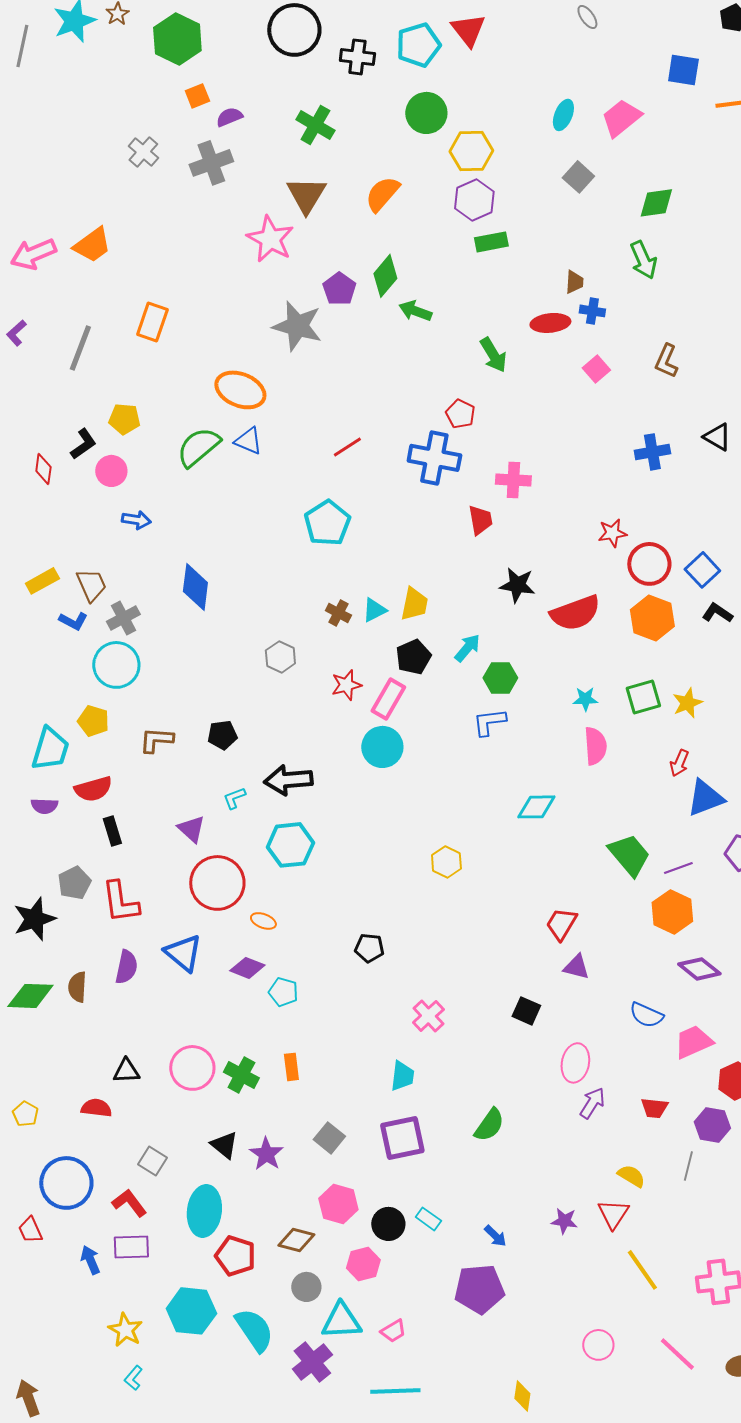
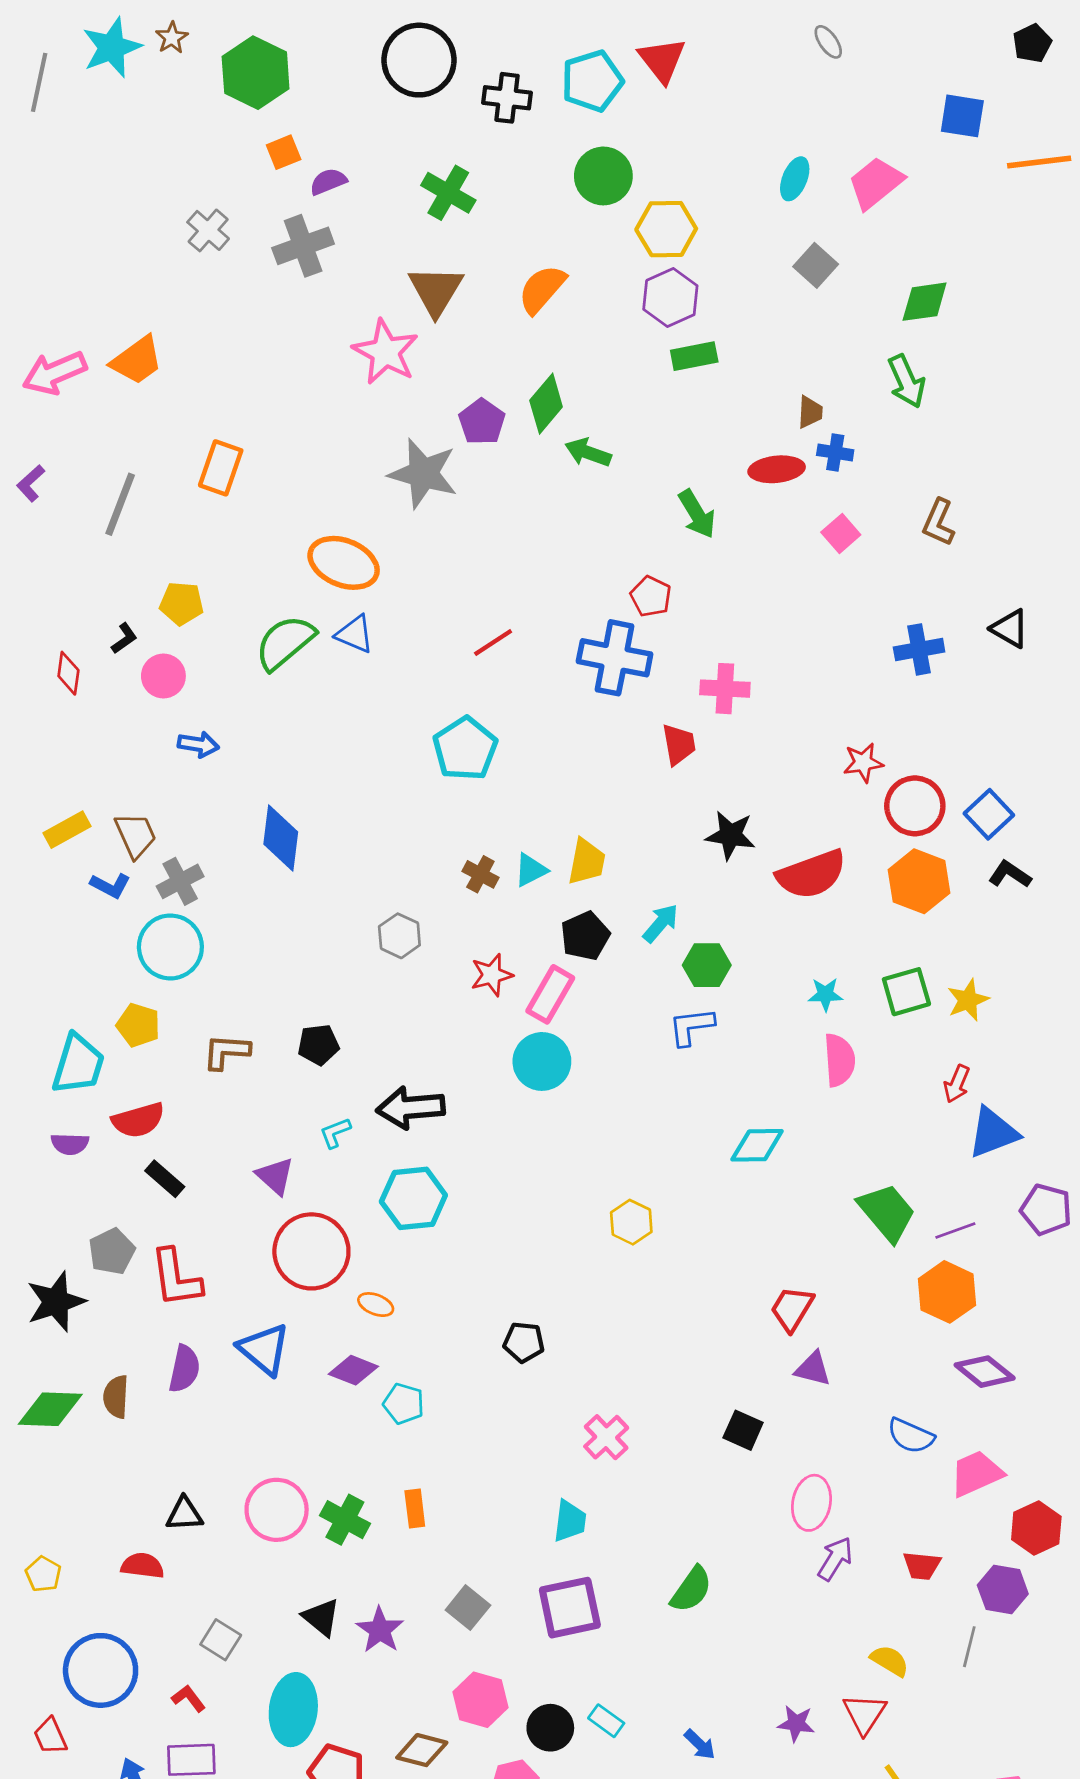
black L-shape: (83, 444) -> (124, 638), size x0.7
black rectangle: (112, 831) -> (165, 1179), turned -32
red L-shape: (129, 1203) -> (189, 1698), size x0.7

